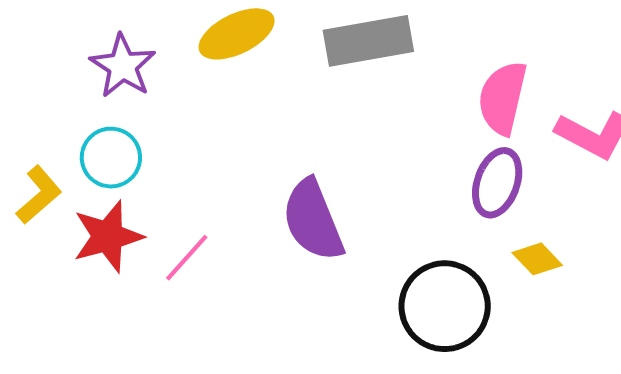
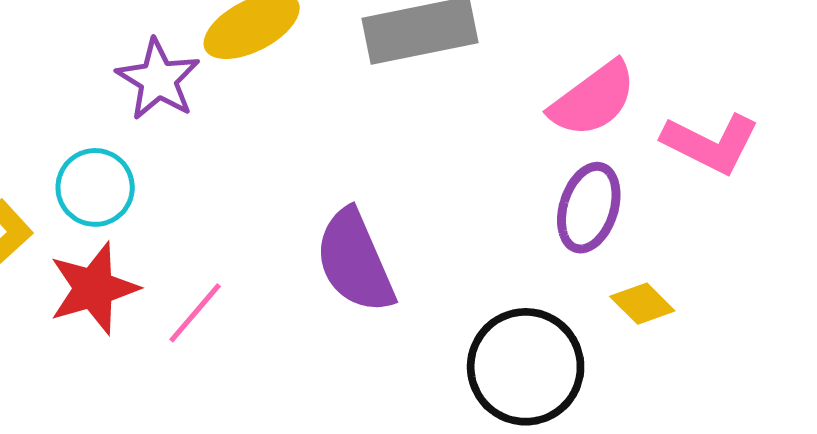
purple star: (123, 66) -> (158, 79), moved
pink semicircle: (503, 98) -> (593, 99), turned -138

